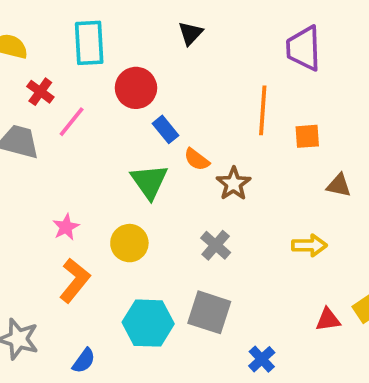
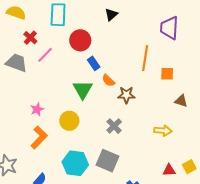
brown star: (234, 184) -> (126, 95), turned 30

